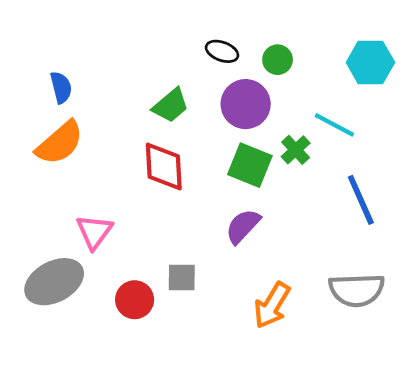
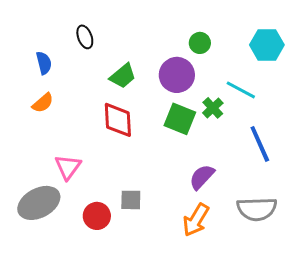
black ellipse: (222, 51) -> (85, 37), moved, turned 50
orange semicircle: (60, 143) -> (43, 103), size x0.6
purple semicircle: (243, 226) -> (202, 177), moved

